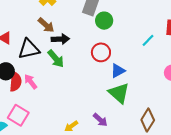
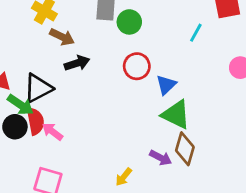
brown arrow: (46, 25) -> (62, 37), moved
green arrow: (56, 59) -> (20, 105), moved
red semicircle: (16, 82) -> (35, 121), moved
brown diamond: (148, 120) -> (185, 149), moved

